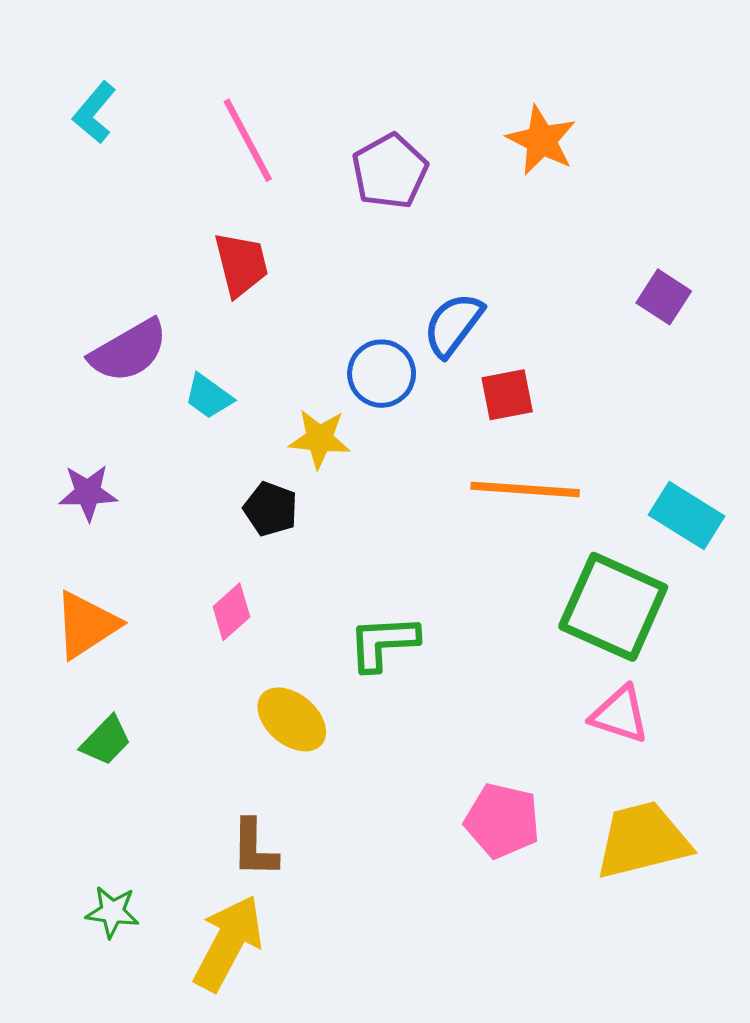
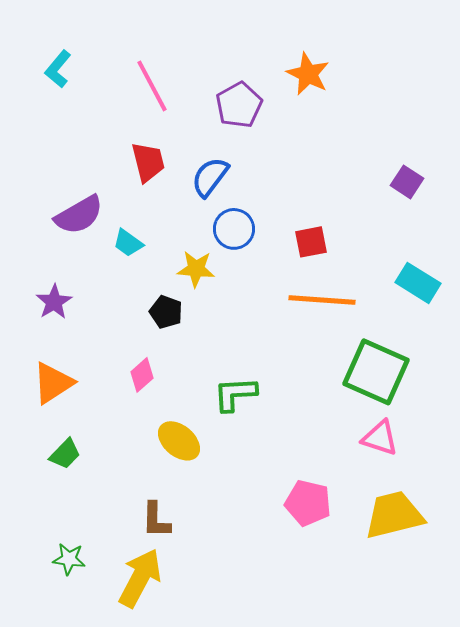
orange star: (541, 140) -> (308, 74), moved
blue semicircle: (453, 325) -> (210, 177), moved
purple star: (88, 493) -> (54, 302), turned -30
cyan rectangle: (687, 515) -> (418, 283), moved

